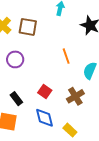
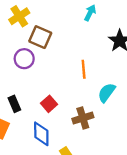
brown square: (28, 27) -> (40, 37), moved

